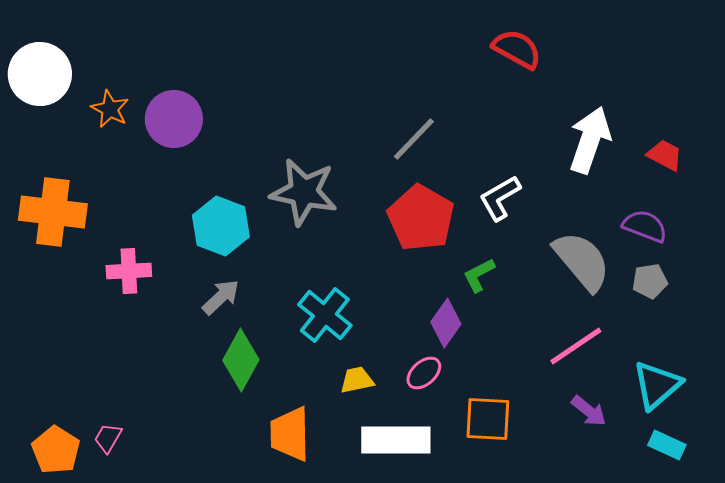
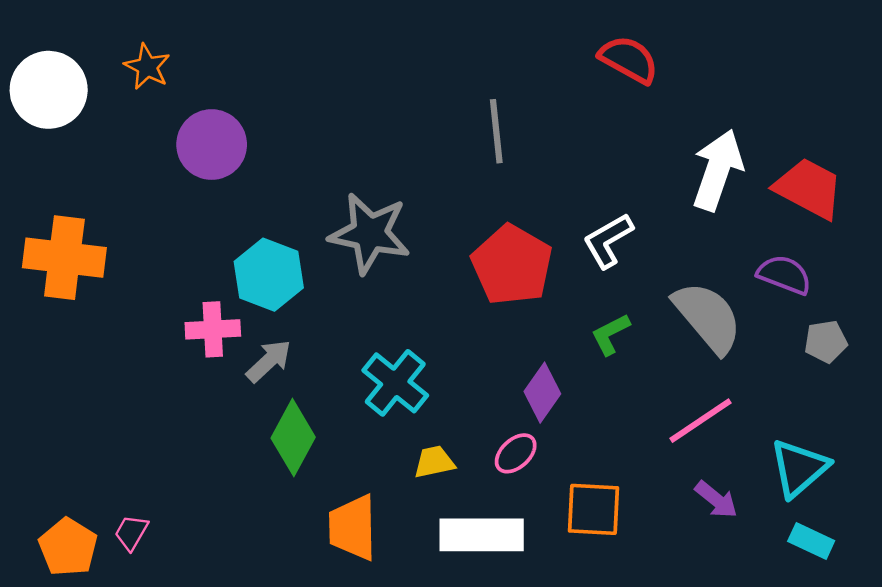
orange star: (110, 109) -> (147, 67), moved
gray line: (414, 139) -> (496, 131), moved, turned -50
red trapezoid: (665, 155) -> (809, 188), size x1.6
pink cross: (129, 271) -> (213, 329), moved
green L-shape: (479, 275) -> (610, 334), moved
gray pentagon: (650, 281) -> (826, 342), moved

